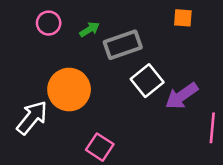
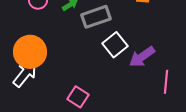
orange circle: (69, 90) -> (30, 52), moved

